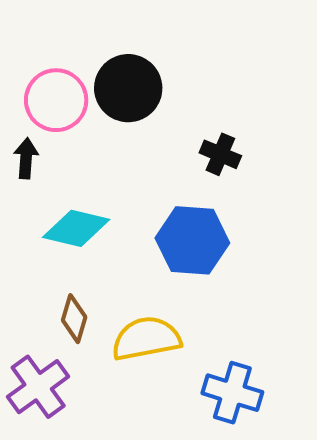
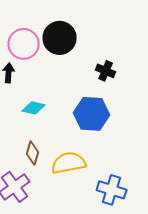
cyan diamond: (76, 228) -> (34, 108), size x0.7

